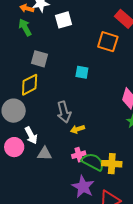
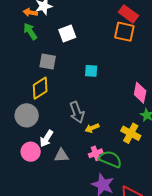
white square: (64, 20) -> (67, 34), moved
orange square: (108, 42) -> (124, 32), moved
white arrow: (31, 135) -> (46, 139), turned 66
yellow cross: (112, 164) -> (131, 133), moved, turned 30

